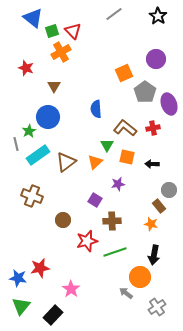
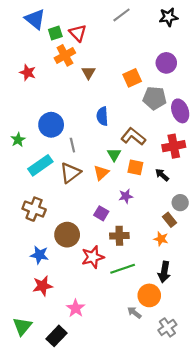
black star: (158, 16) -> (168, 17), turned 30
brown triangle: (54, 86) -> (88, 72), moved
gray pentagon: (145, 92) -> (155, 98), turned -30
red cross: (153, 128) -> (174, 146), moved, size x1.5
green star: (29, 131) -> (18, 140), moved
gray line: (16, 144) -> (72, 145), moved
black arrow: (152, 164) -> (162, 175), turned 40
brown circle: (63, 220) -> (67, 235), size x1.5
blue star: (18, 278) -> (39, 255), moved

